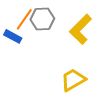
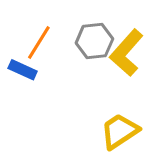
gray hexagon: (42, 19) -> (94, 41), moved

